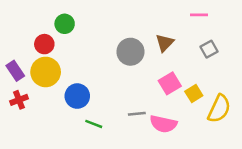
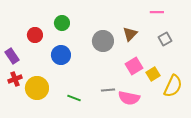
green circle: (65, 24) -> (62, 23), moved
yellow circle: (46, 72) -> (37, 88), moved
blue circle: (77, 96) -> (61, 55), moved

